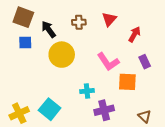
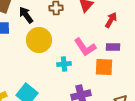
purple rectangle: (145, 62) -> (113, 47), moved, turned -64
cyan cross: (87, 91) -> (64, 64), moved

